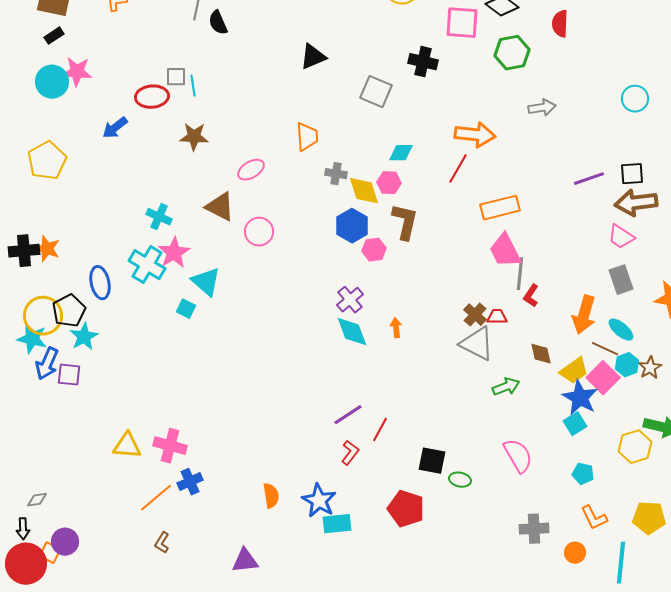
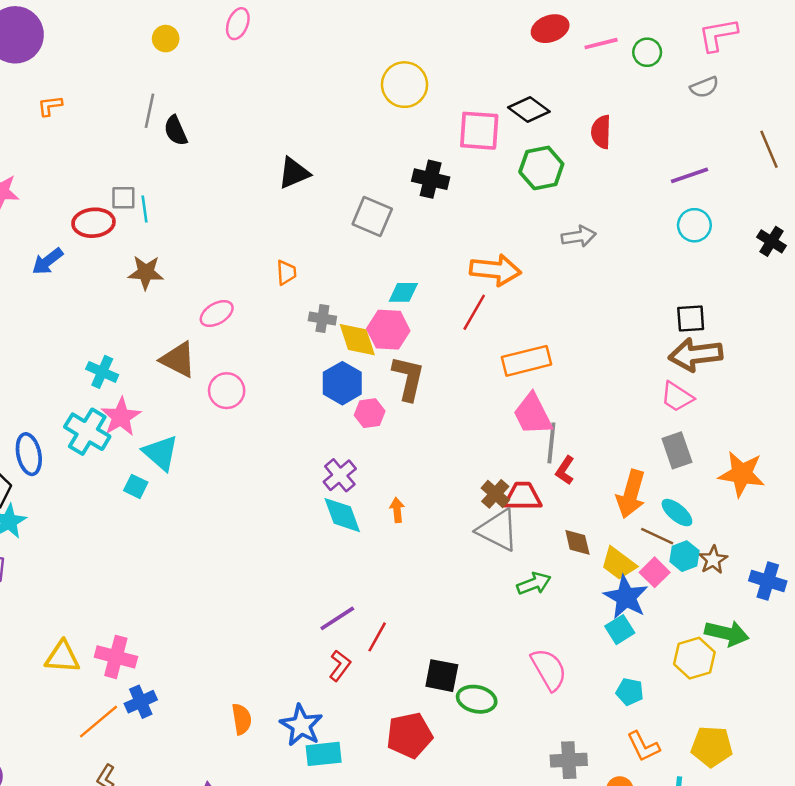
orange trapezoid: (307, 137) -> (286, 272), size x0.7
purple line: (589, 179) -> (689, 175), moved
pink hexagon: (389, 183) -> (388, 330), size x1.4
red trapezoid: (497, 317) -> (523, 496), size x1.5
yellow trapezoid: (574, 371) -> (619, 564), turned 72
pink square: (603, 378) -> (655, 572), size x0.7
green ellipse: (460, 480) -> (477, 699), size x1.4
red pentagon: (406, 509) -> (409, 735), turned -30

